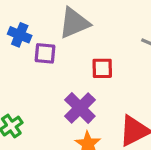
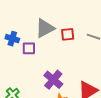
red square: (102, 68) -> (68, 34), moved

